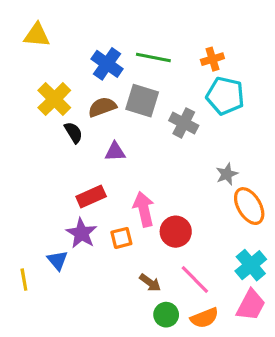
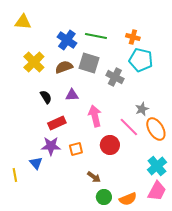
orange cross: (212, 59) -> (133, 37), turned 32
black semicircle: (73, 133) -> (46, 97), moved
pink arrow: (144, 209) -> (95, 116), moved
purple star: (81, 233) -> (51, 146), turned -30
pink line: (195, 280) -> (129, 127), moved

